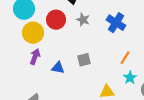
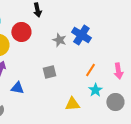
gray star: (83, 20) -> (59, 40), moved
blue triangle: (58, 68) -> (17, 88), moved

